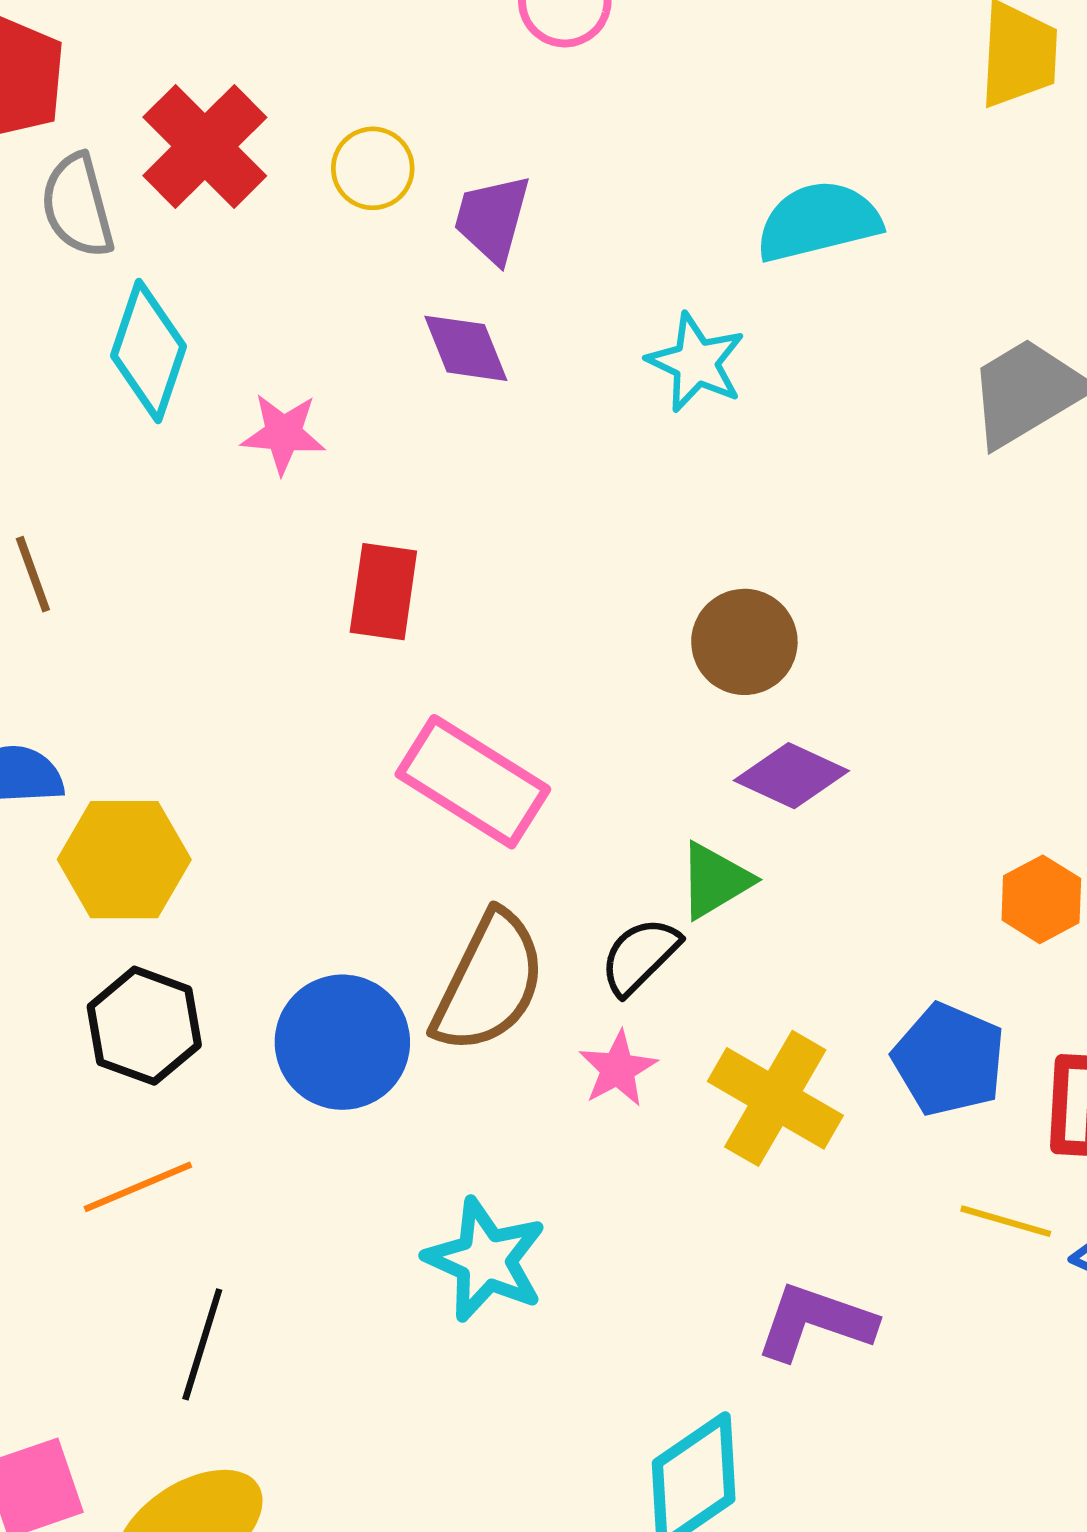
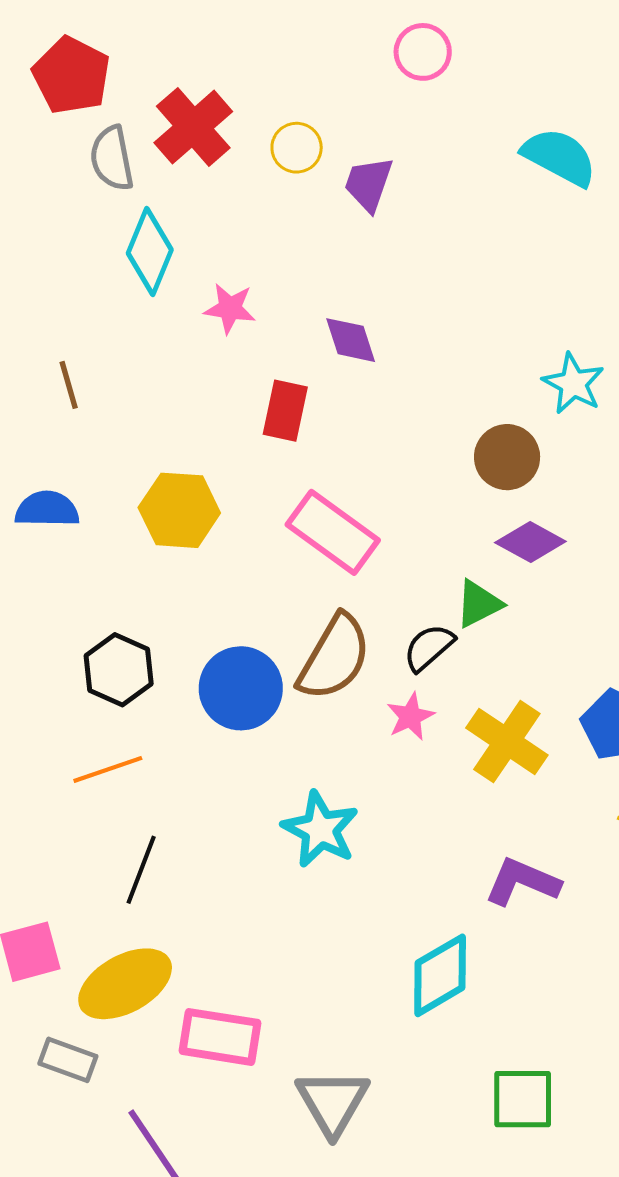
cyan semicircle: (818, 221) -> (559, 157), moved, turned 38
purple diamond: (466, 348) -> (351, 340), moved
cyan star: (696, 363) -> (573, 384), moved
yellow hexagon: (124, 860) -> (179, 510), moved

